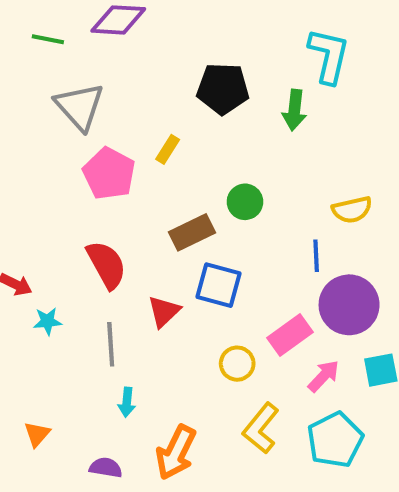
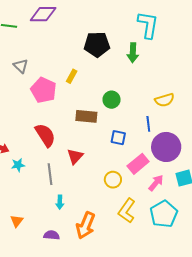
gray triangle: (79, 106) -> (21, 66), moved, size x0.6
brown rectangle: (192, 232) -> (86, 116), turned 35
blue square: (219, 285) -> (118, 138), moved, size x0.7

